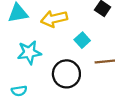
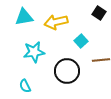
cyan semicircle: (19, 91) -> (25, 86), turned 72

